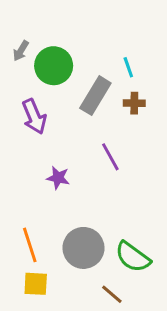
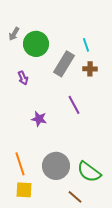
purple arrow: (34, 117) -> (23, 78), size x0.6

